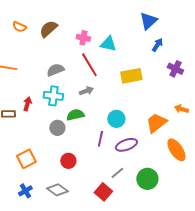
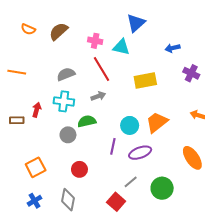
blue triangle: (148, 21) -> (136, 23), moved
blue arrow: (157, 45) -> (172, 48), turned -136
orange trapezoid: (156, 123) -> (157, 122), moved
gray diamond: (57, 190) -> (68, 200), turned 65

